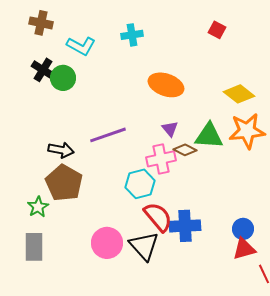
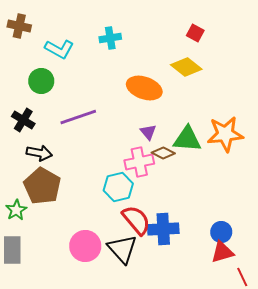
black cross: (43, 70) -> (23, 120), moved
yellow diamond: (239, 94) -> (186, 67), moved
purple line: (108, 135) -> (78, 117), moved

